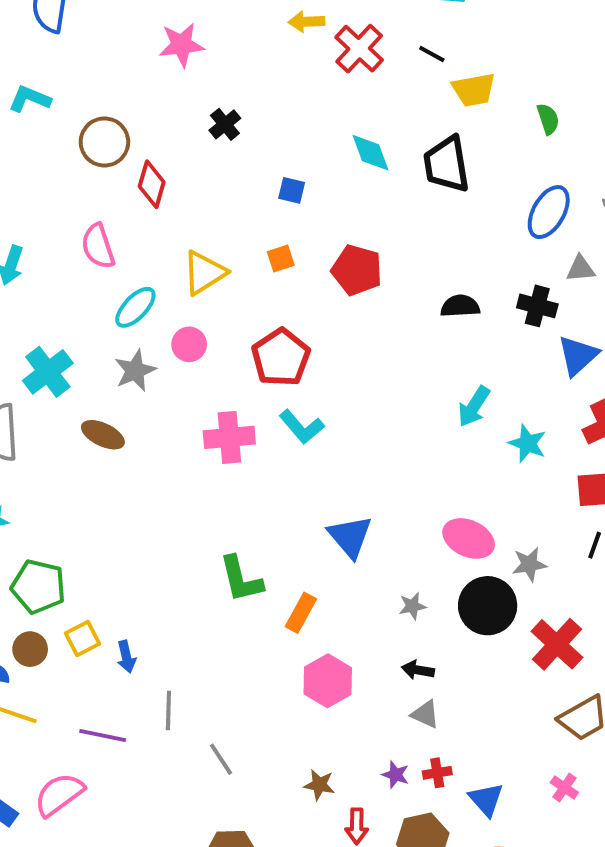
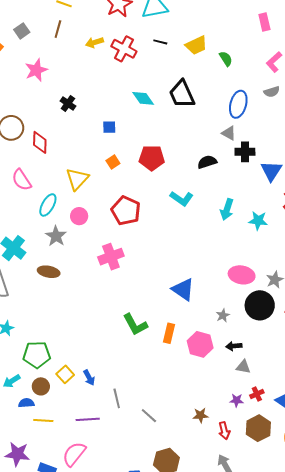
yellow trapezoid: (474, 90) -> (196, 45), moved
gray triangle: (581, 269) -> (229, 133), moved, turned 49
cyan L-shape: (302, 427) -> (182, 199), moved
pink hexagon: (328, 681) -> (200, 344), moved

